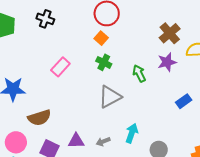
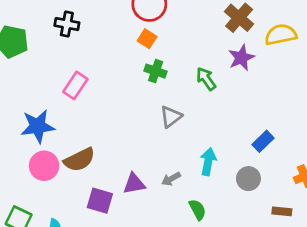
pink rectangle: (60, 67) -> (75, 85), moved
gray triangle: (110, 97) -> (171, 117), size x0.7
blue rectangle: (184, 101) -> (263, 141), moved
pink circle: (16, 142) -> (44, 166), moved

